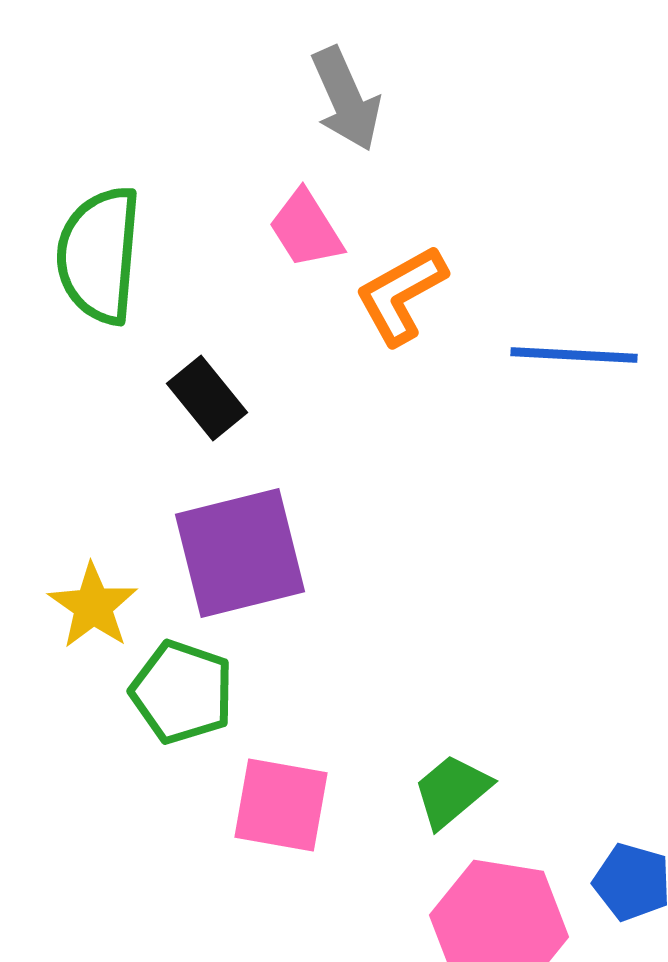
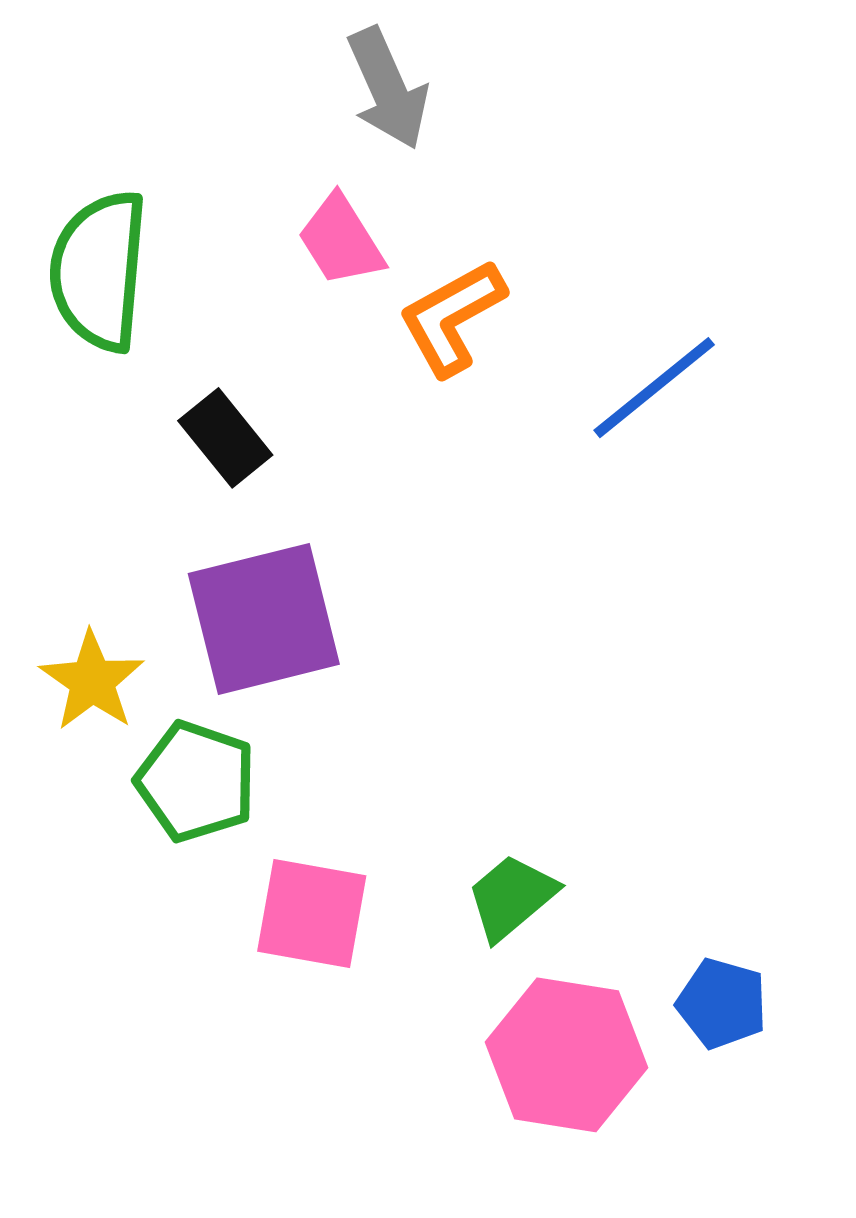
blue line: (574, 355) -> (654, 388), turned -42

